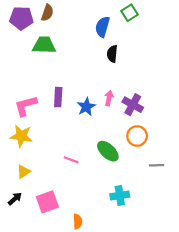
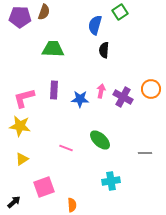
green trapezoid: (44, 45) -> (53, 49), moved
blue star: (86, 107) -> (80, 99), turned 30
orange circle: (137, 136) -> (151, 89), moved
black arrow: (15, 199) -> (14, 202), moved

